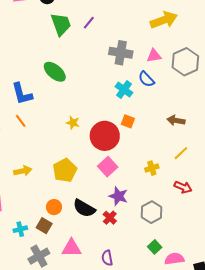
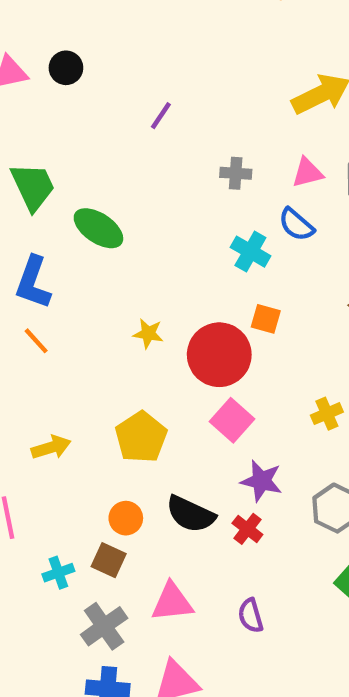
green trapezoid: (61, 24) -> (33, 187), moved
gray cross: (121, 53) -> (236, 173), size x0.6
blue L-shape: (22, 94) -> (33, 282), turned 40

